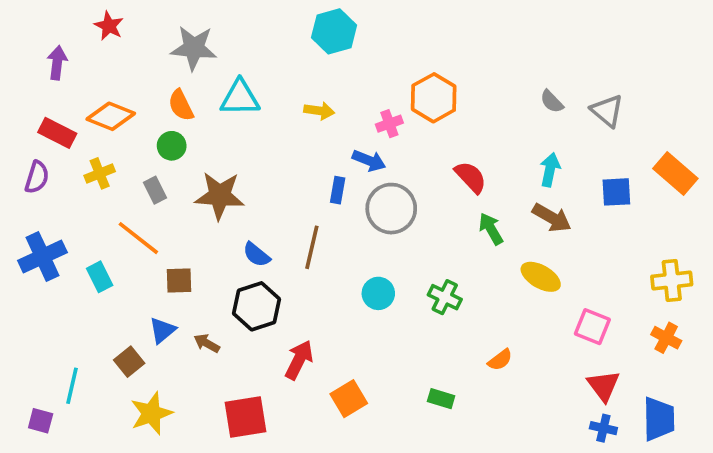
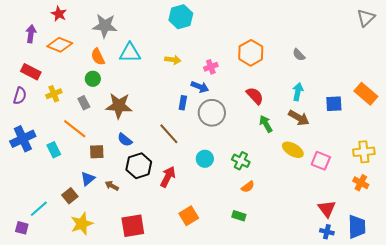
orange hexagon: (434, 98) -> (251, 53), moved
gray triangle: (607, 111) -> (366, 18), moved, turned 36
orange diamond: (111, 116) -> (60, 45), moved
brown line: (312, 247) -> (169, 134), turned -55
blue semicircle: (257, 255) -> (125, 140), moved
pink square: (592, 327) -> (321, 161), moved
red arrow: (299, 360) -> (168, 177), moved
orange semicircle: (500, 360) -> (248, 187), moved
cyan line: (72, 386) -> (39, 209), turned 36

